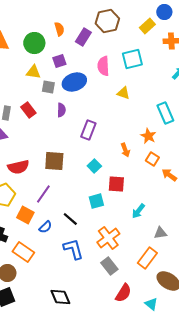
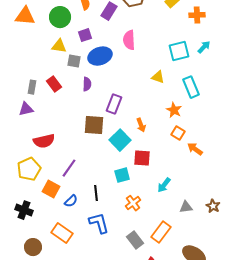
cyan square: (132, 59) -> (179, 51), moved
yellow triangle: (123, 93) -> (158, 77), moved
orange arrow: (125, 150) -> (141, 125), moved
brown square: (54, 161) -> (94, 125), moved
cyan square: (94, 166) -> (120, 140), size x1.5
black line: (70, 219) -> (96, 193), turned 42
orange cross: (108, 238) -> (133, 203), moved, size x0.7
orange rectangle: (23, 252) -> (62, 233), moved
orange rectangle: (147, 258) -> (161, 232), moved

